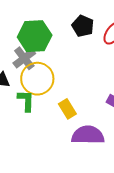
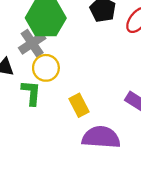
yellow circle: (37, 79) -> (46, 68), size x0.7

